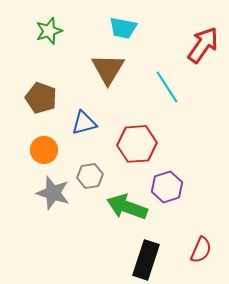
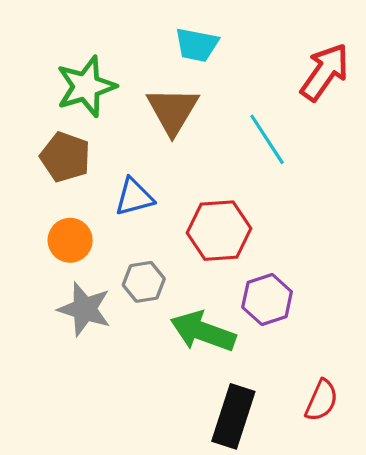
green star: (49, 31) -> (86, 86), moved, size x1.4

